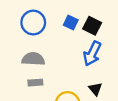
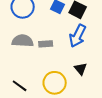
gray rectangle: (35, 83) -> (46, 44), moved

